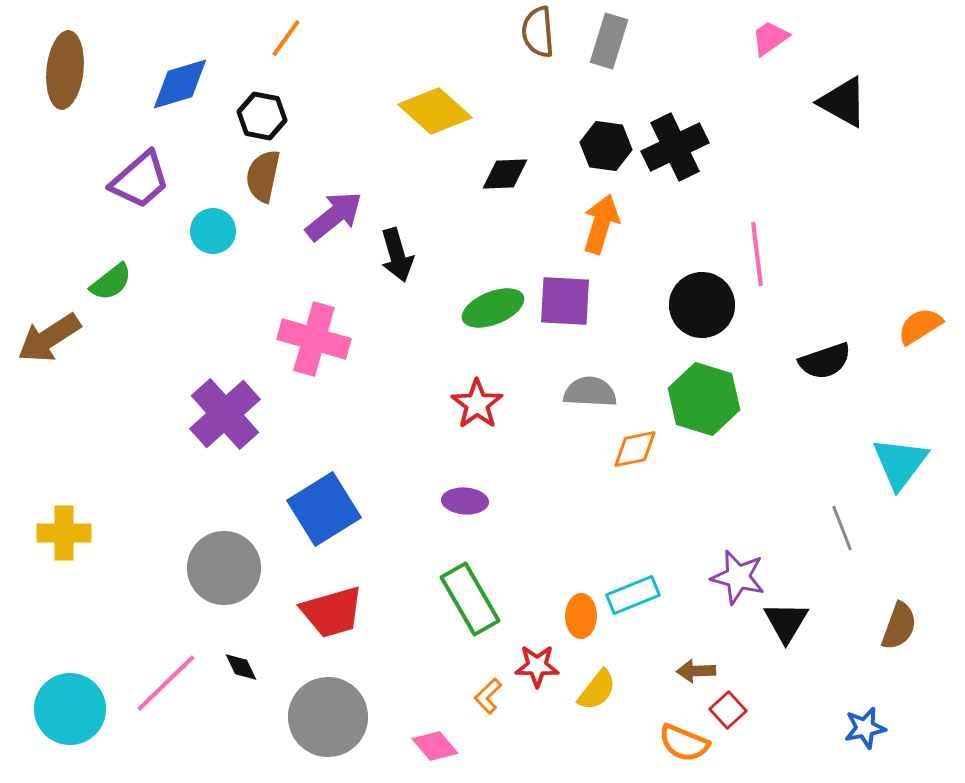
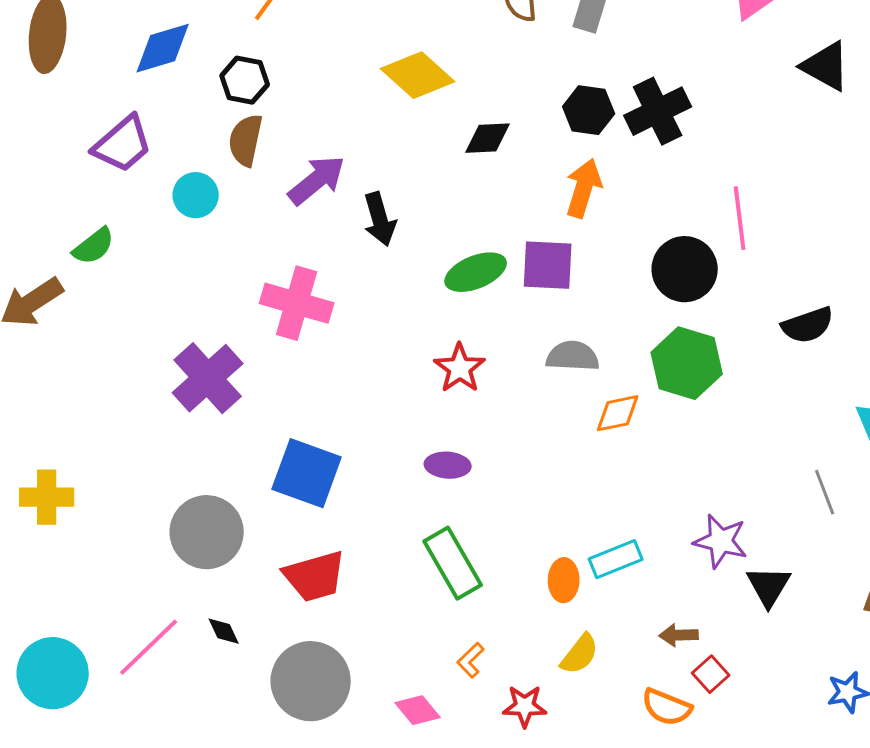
blue square: (324, 509) -> (307, 473), turned -38
red star: (537, 666) -> (525, 706), moved

